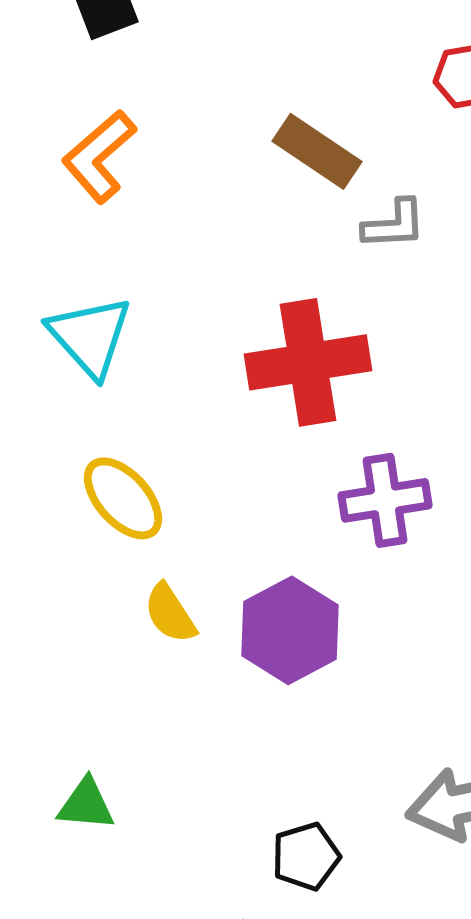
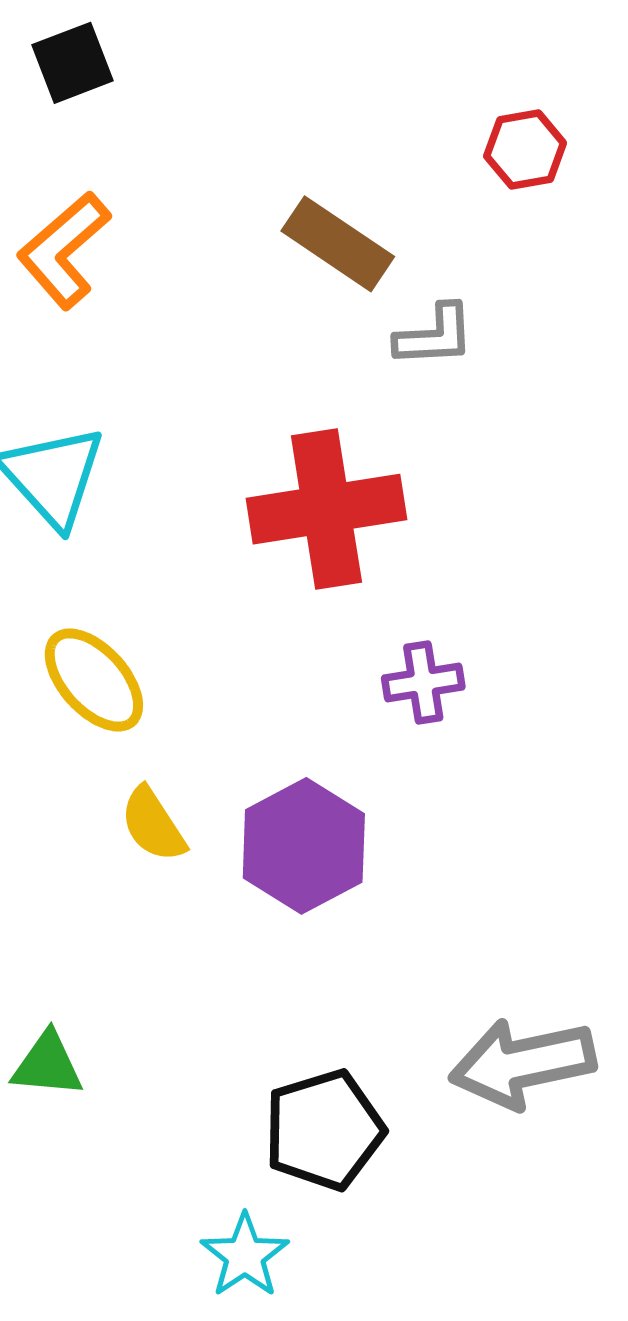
purple cross: (385, 500) -> (423, 682), size x0.7
black pentagon: (306, 856) -> (324, 1130), size x1.4

